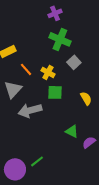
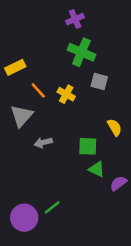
gray square: (74, 62) -> (99, 81), turned -32
green square: (55, 92) -> (88, 146), moved
gray arrow: (30, 110) -> (43, 143), size x0.6

